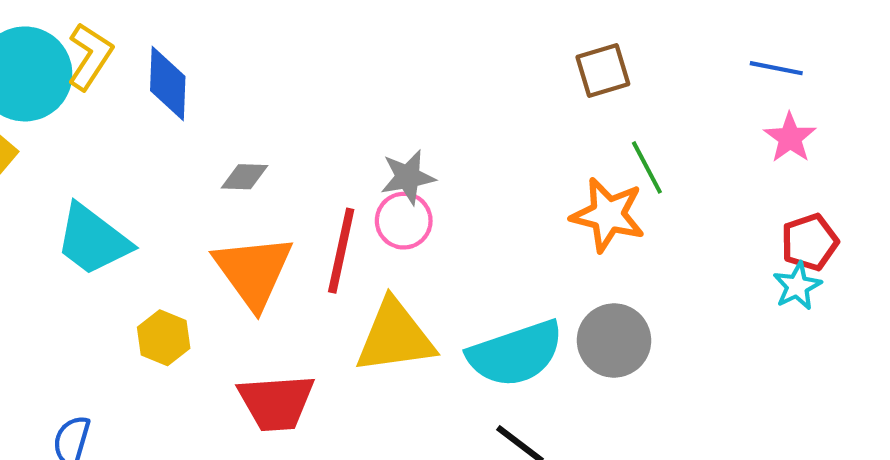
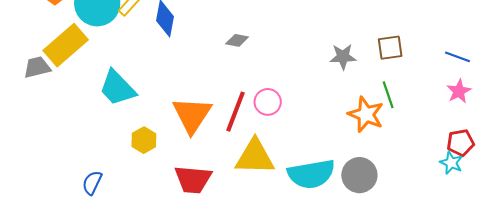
brown square: (603, 70) -> (390, 48), moved
gray diamond: (245, 177) -> (237, 40), moved
gray star: (408, 177) -> (343, 57), moved
cyan star: (797, 286) -> (451, 163), turned -30

